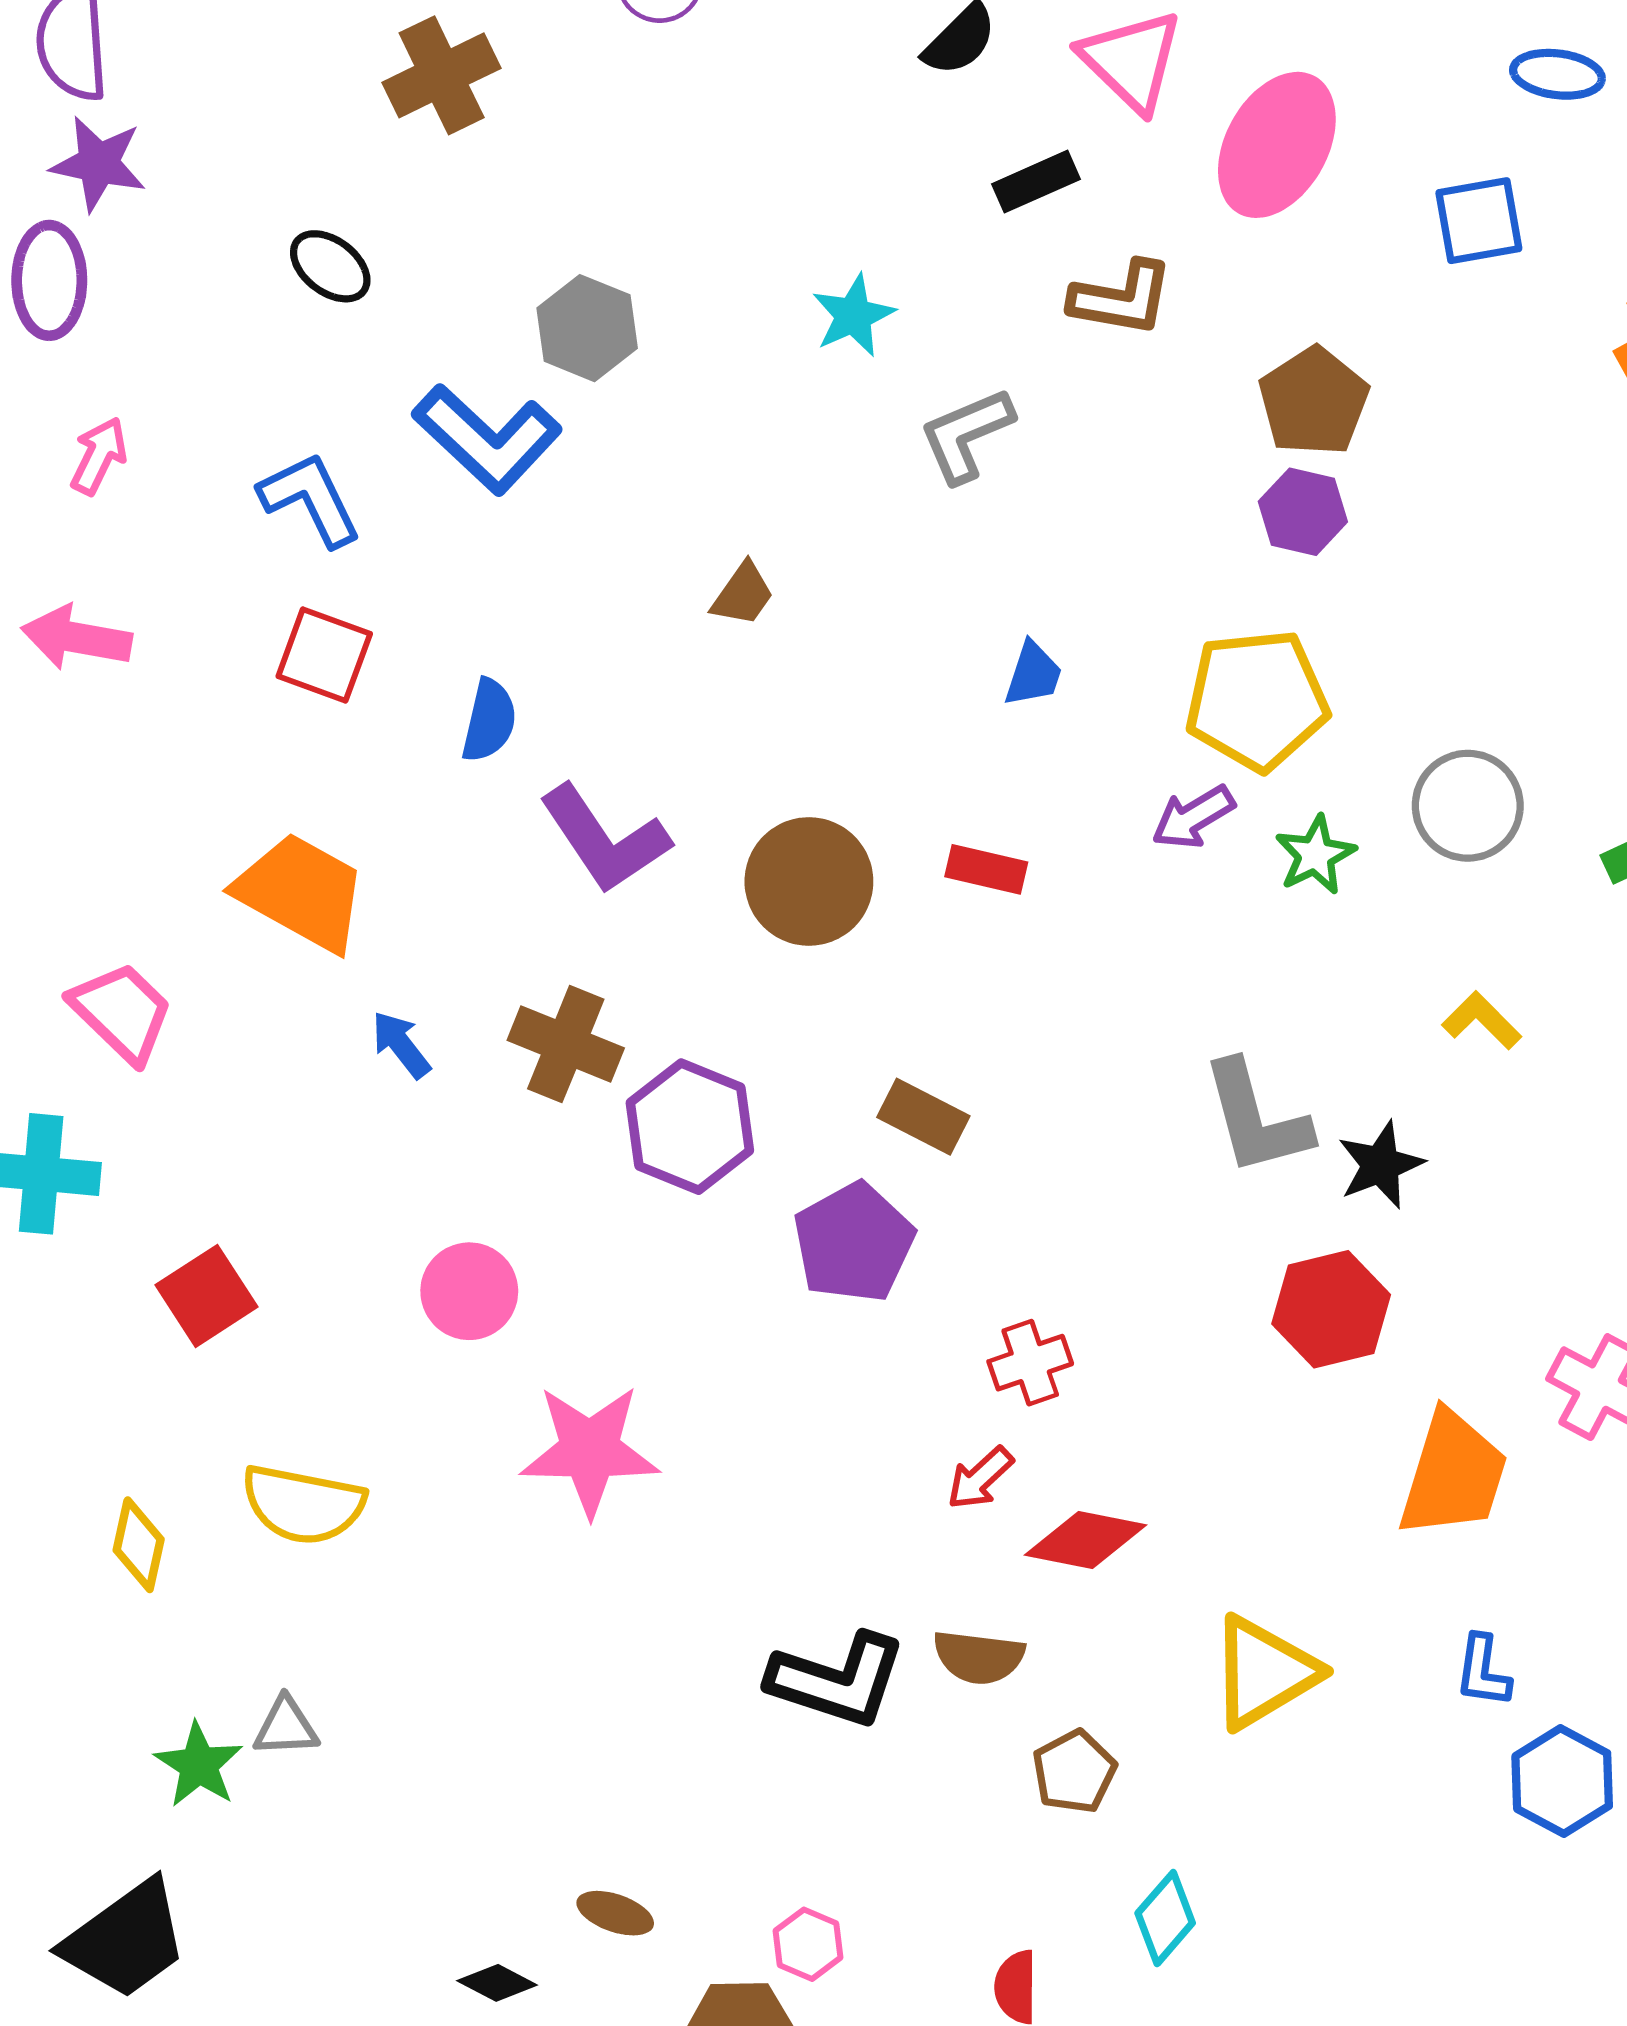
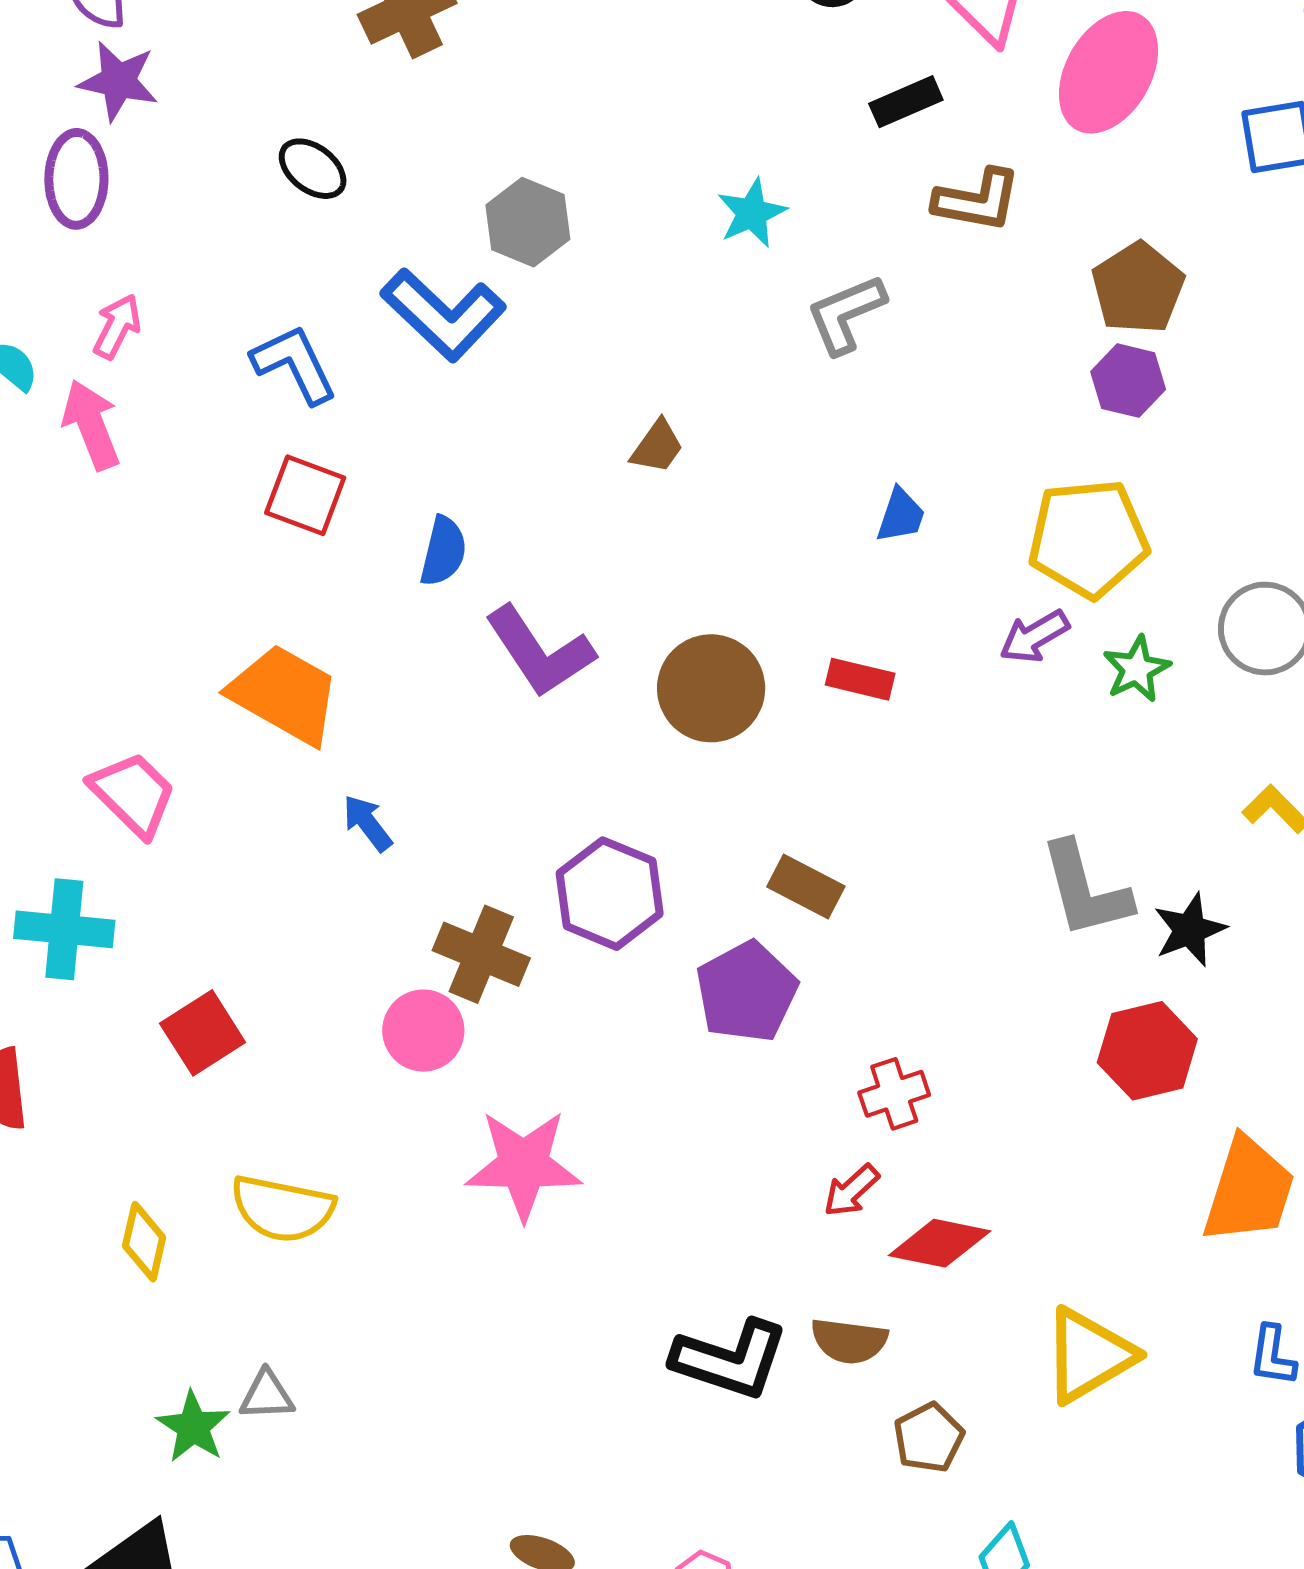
pink arrow: (77, 638) -> (91, 425), moved, turned 58
brown cross: (566, 1044) -> (481, 954), moved

